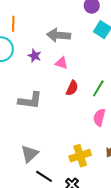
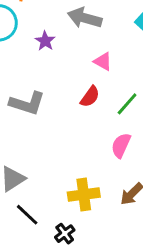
pink triangle: (61, 63) -> (103, 61), moved

